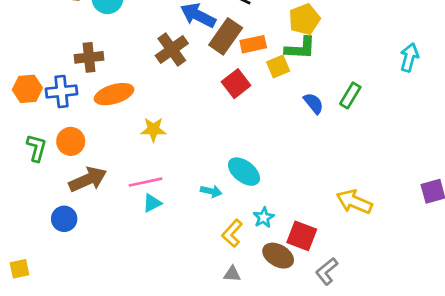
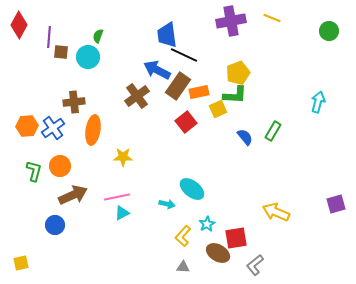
blue cross: (62, 91) -> (53, 128), turned -30
orange ellipse: (114, 94) -> (93, 130), turned -64
red square: (302, 236) -> (236, 238), turned -30

